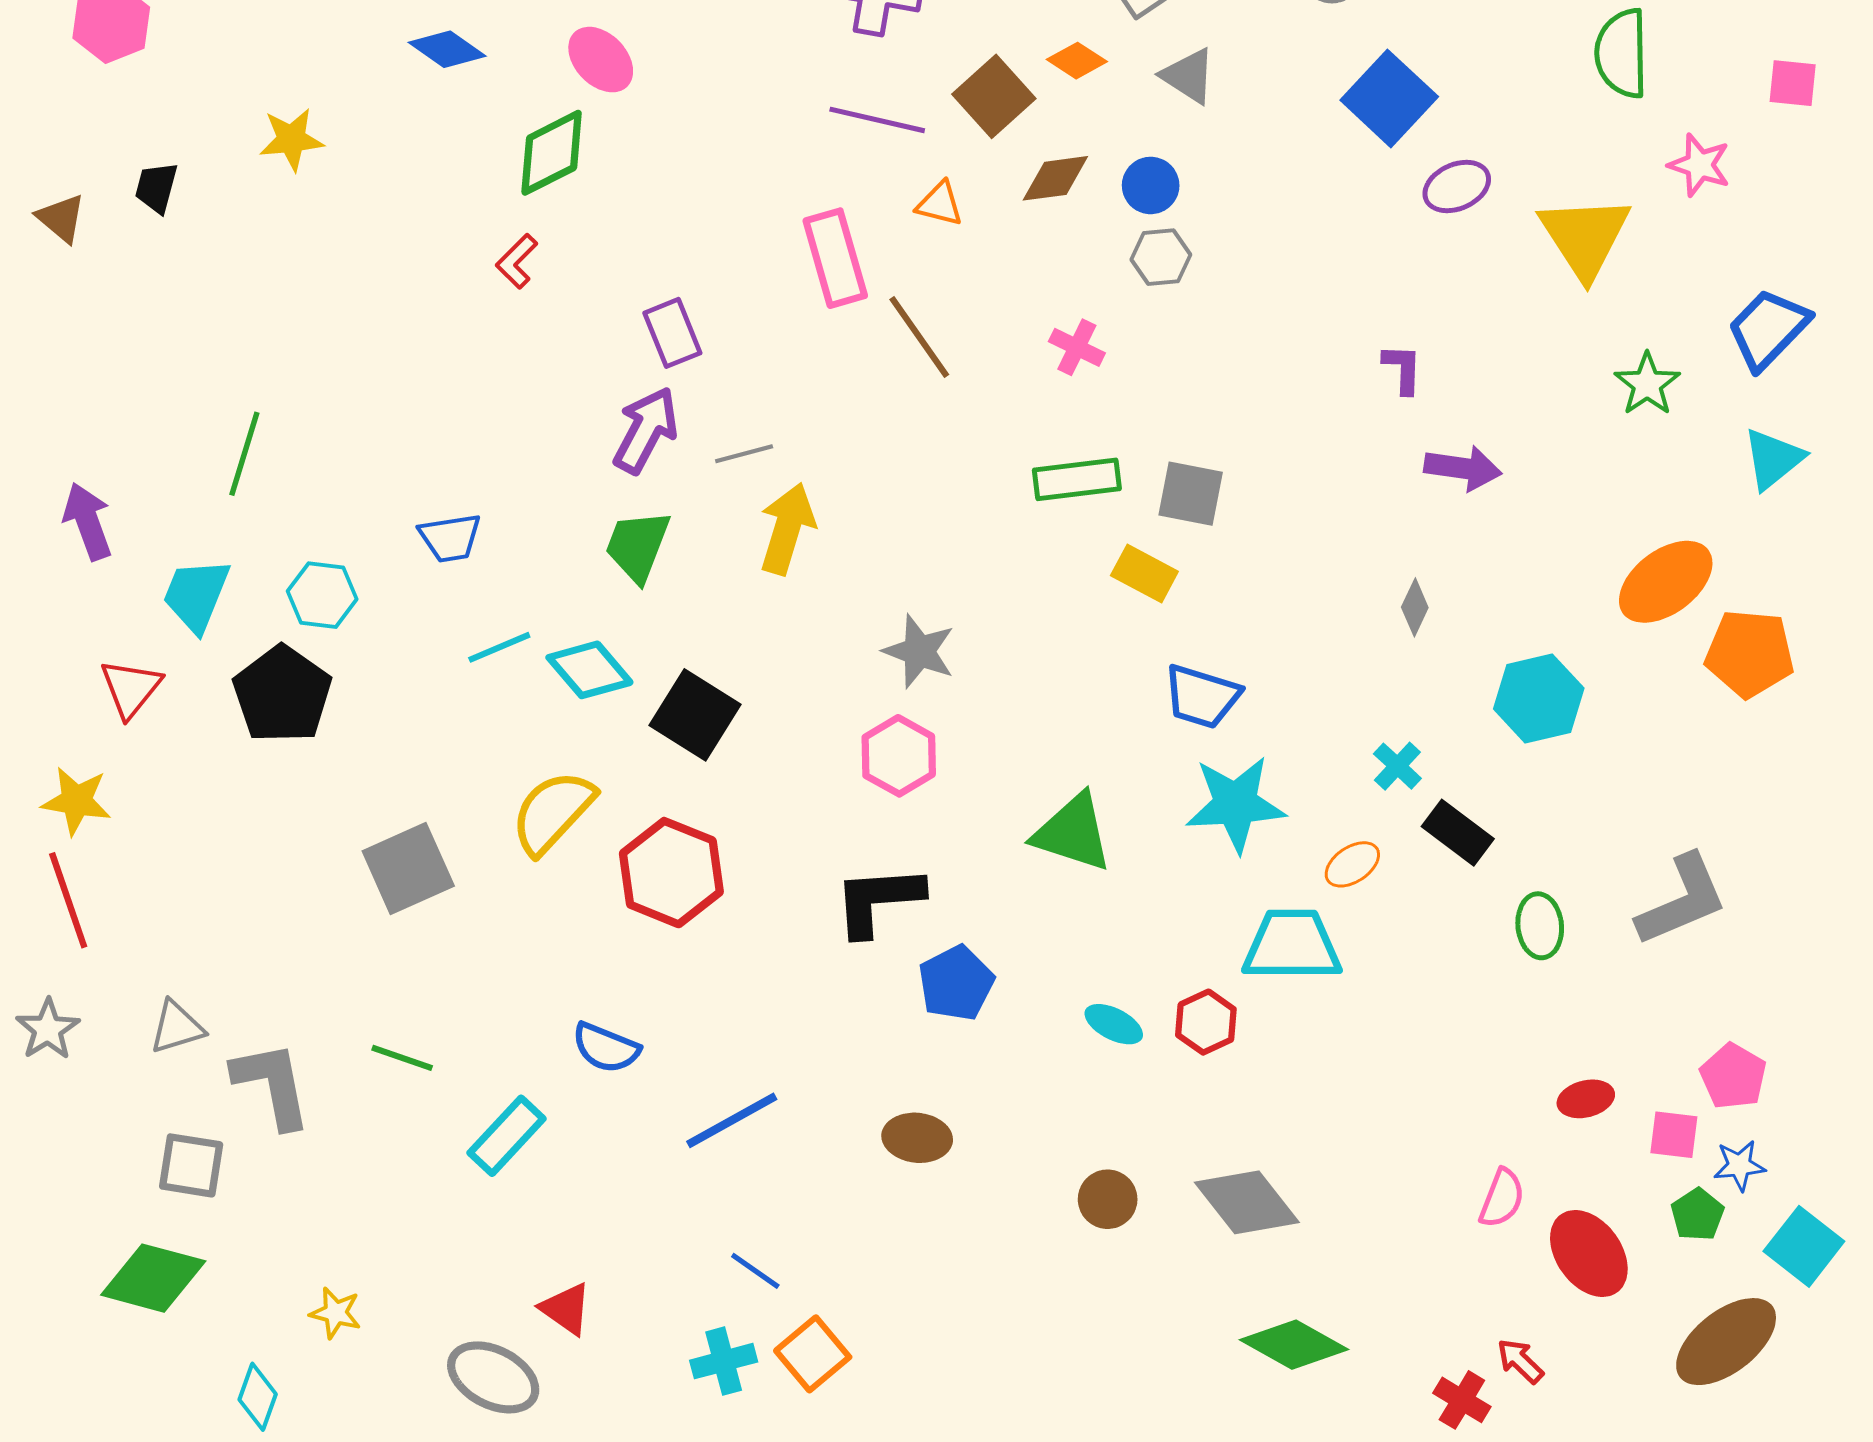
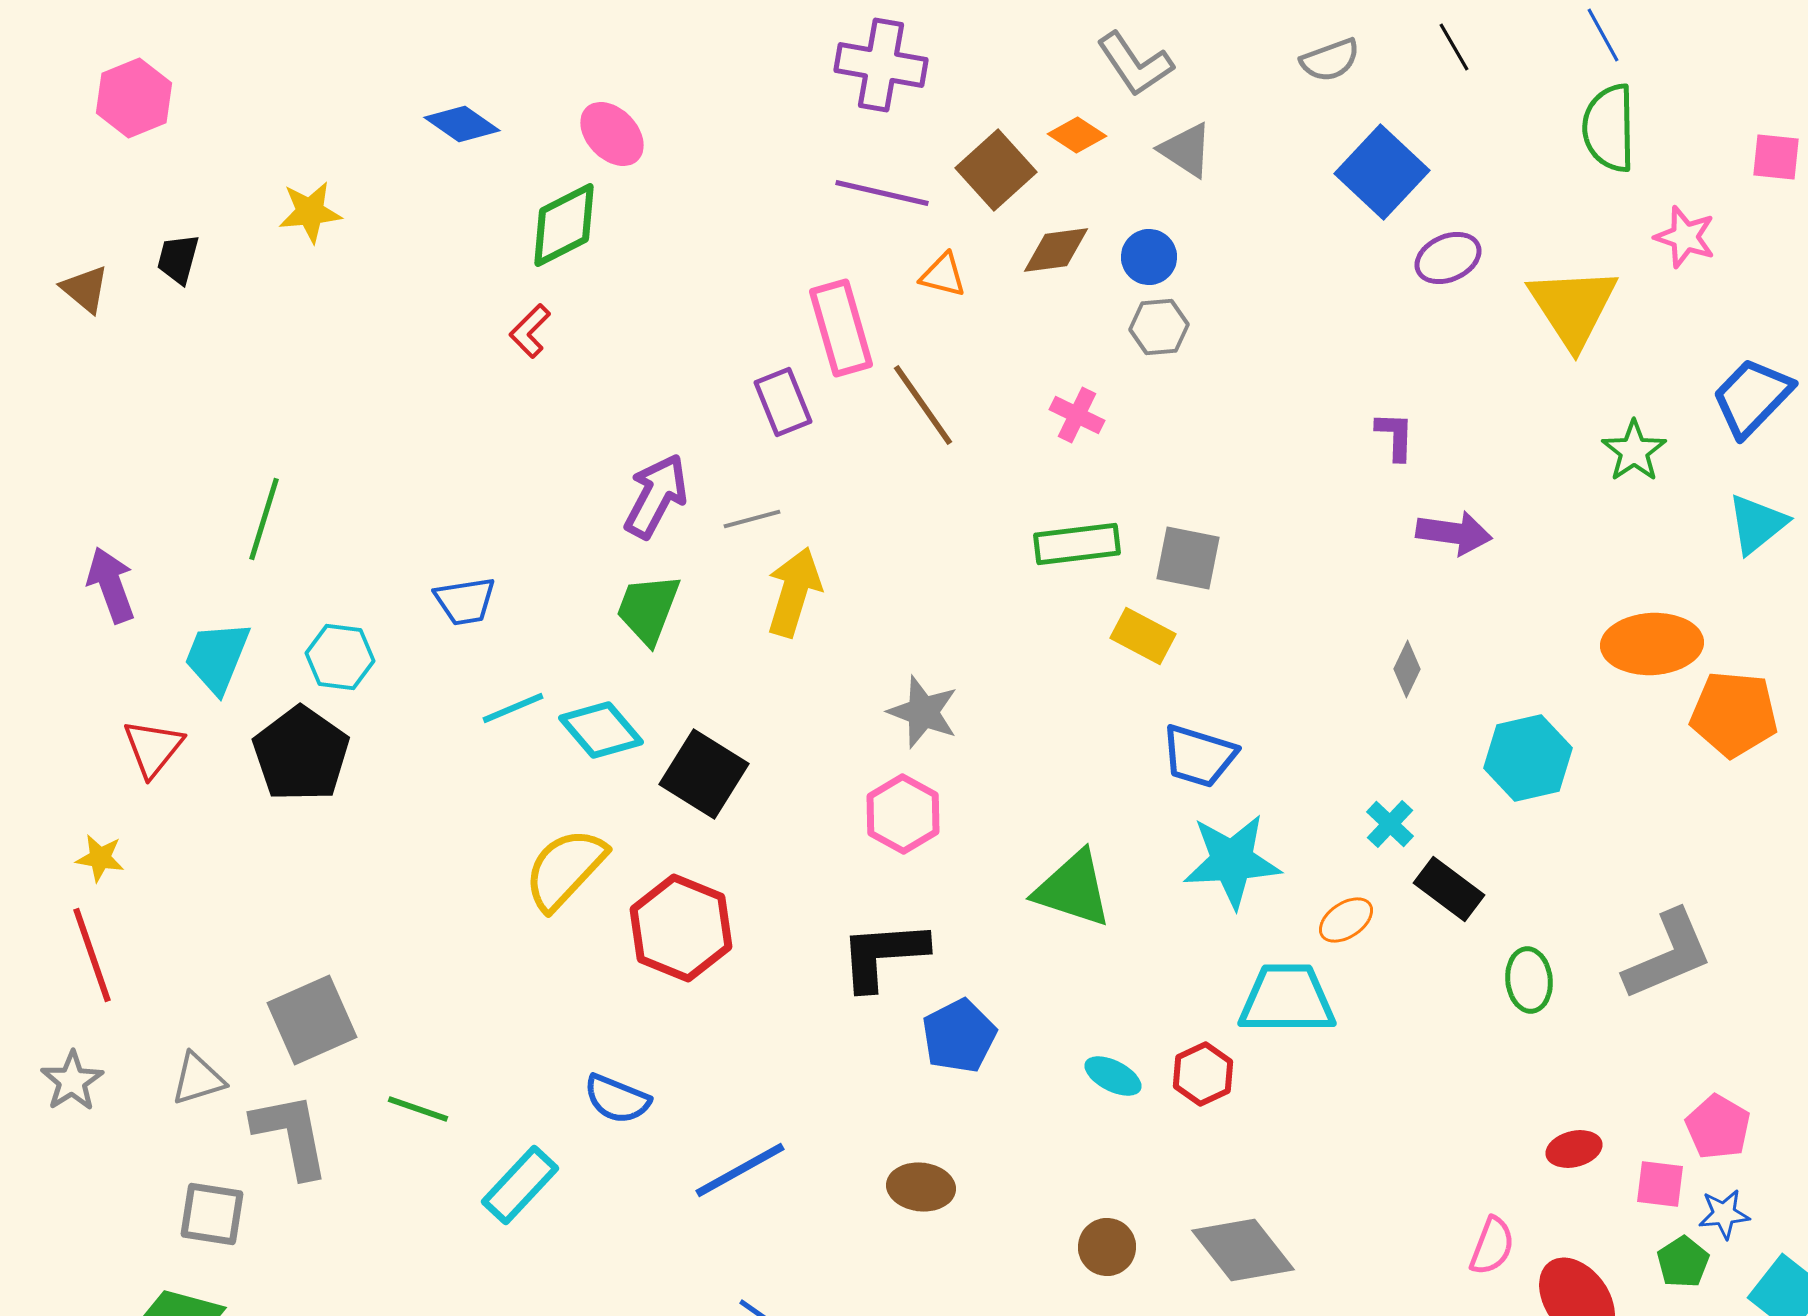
purple rectangle: (672, 333) -> (783, 402), moved
orange ellipse: (1666, 582) -> (1652, 644), turned 34
yellow star: (76, 801) -> (100, 858), size x0.7
gray square: (408, 868) -> (312, 1020), moved

